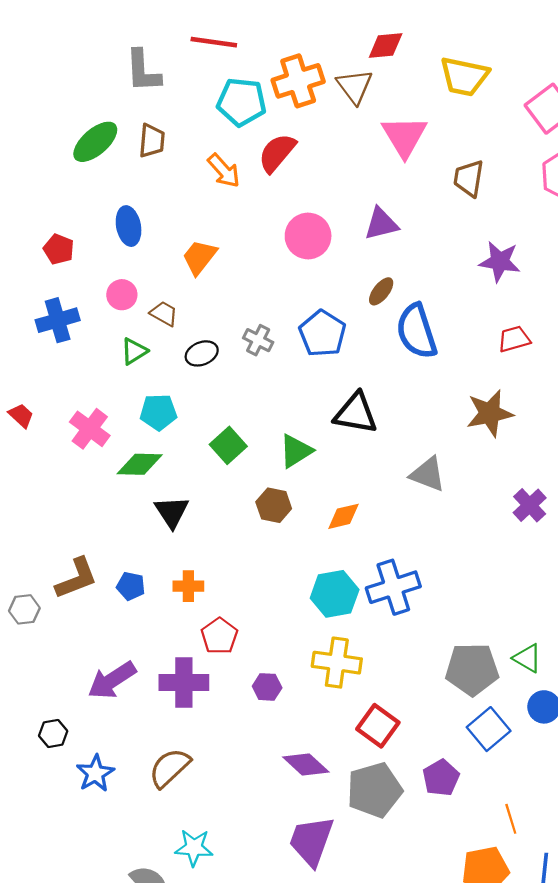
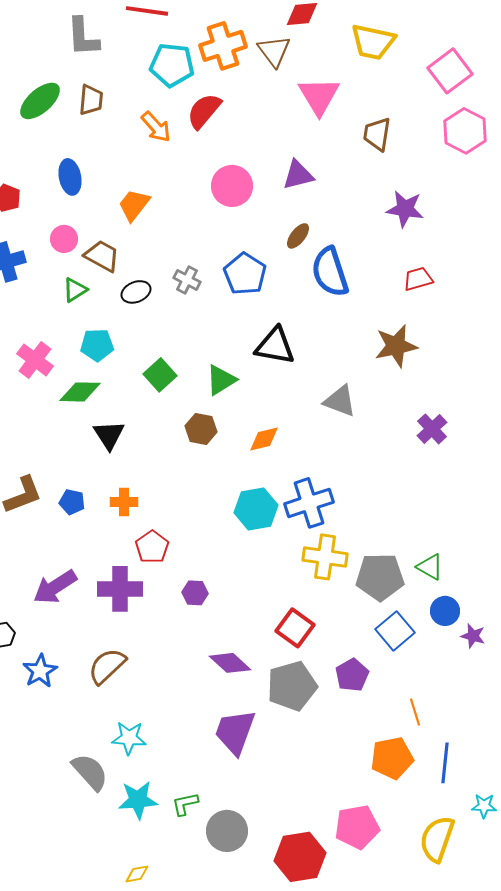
brown trapezoid: (164, 314) -> (102, 256), size x1.4
yellow cross: (337, 663) -> (325, 557), moved

